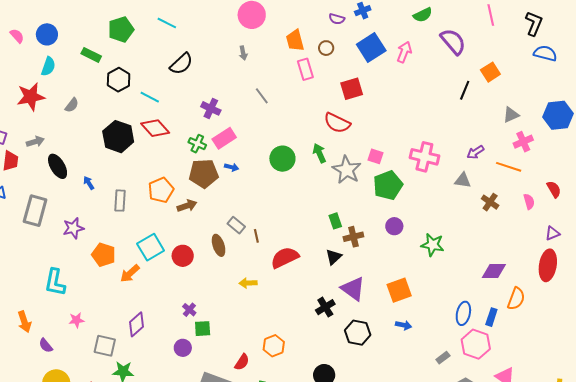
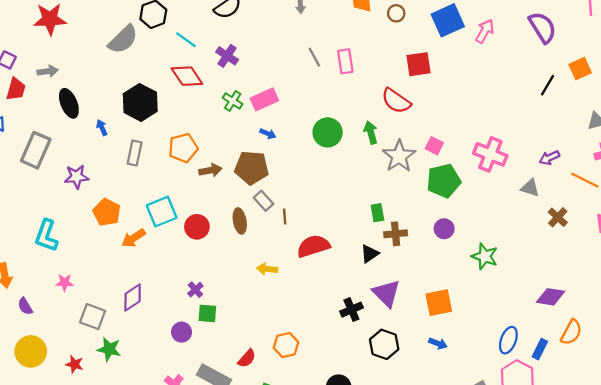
pink rectangle: (305, 69) -> (345, 61), moved
gray semicircle: (72, 105) -> (123, 39), moved, size x1.8
purple cross: (211, 108) -> (227, 56), moved
black hexagon: (118, 137) -> (140, 102), moved
brown pentagon: (204, 174) -> (252, 168), moved

